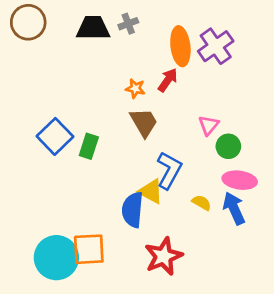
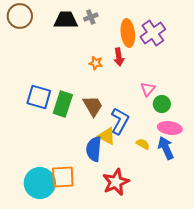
red arrow: (168, 80) -> (119, 57), turned 138
brown trapezoid: (144, 122) -> (93, 106), moved
blue square: (55, 136) -> (39, 97), turned -30
green rectangle: (89, 146) -> (63, 104), size x1.4

